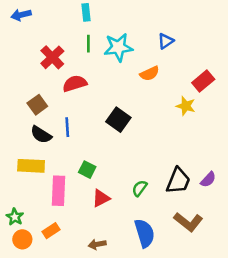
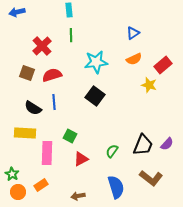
cyan star: (118, 47) -> (96, 62), moved
orange semicircle: (150, 73) -> (134, 59), moved
red semicircle: (75, 83) -> (52, 75), moved
brown square: (37, 105) -> (27, 73), moved, turned -35

